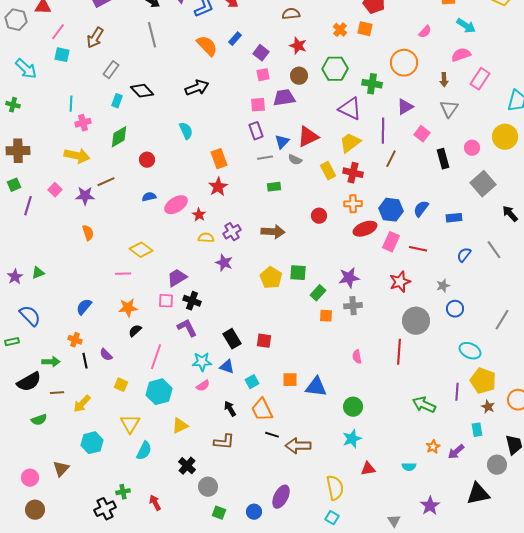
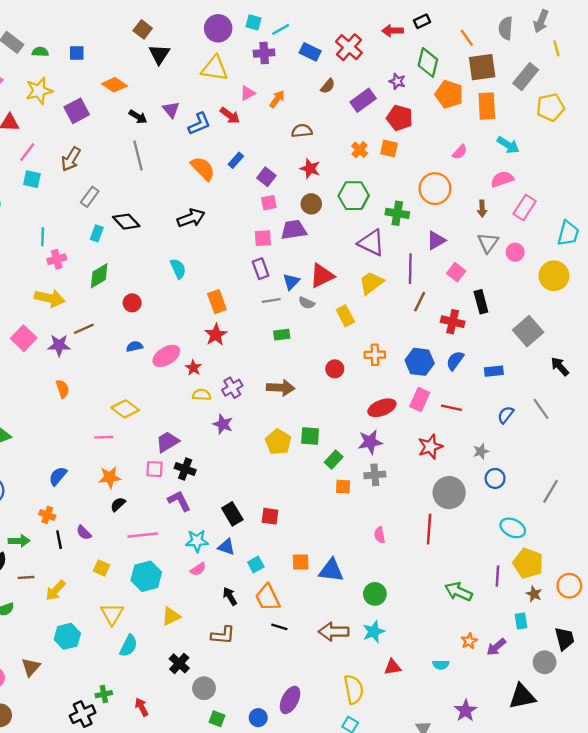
pink circle: (472, 148) -> (515, 252), moved
red cross: (353, 173) -> (453, 322), moved
pink square: (55, 190) -> (24, 338), size x1.5
red ellipse: (365, 229) -> (382, 408), moved
pink line: (156, 357) -> (143, 535), turned 65
brown arrow: (298, 446) -> (334, 632), moved

